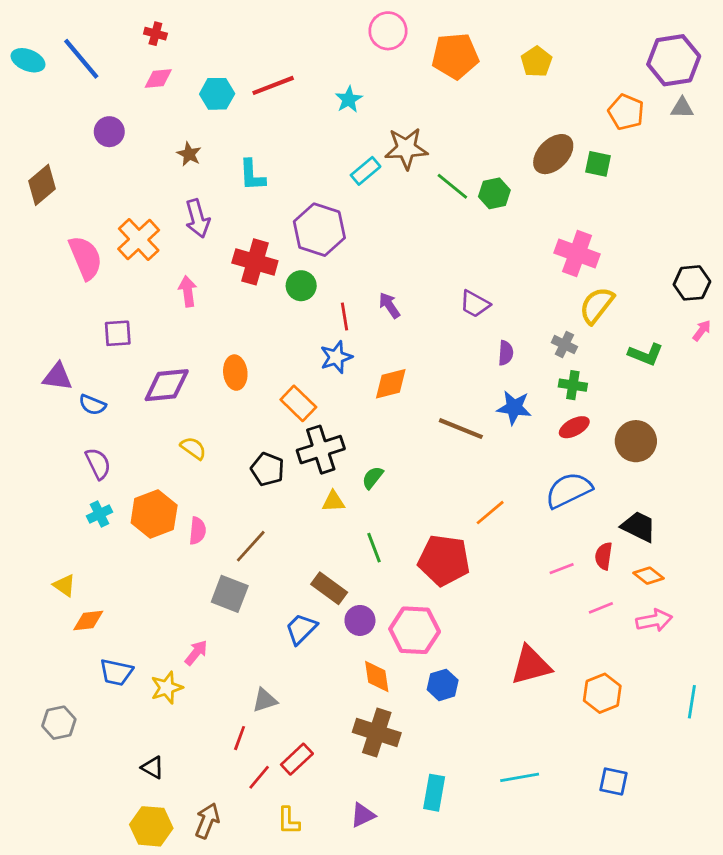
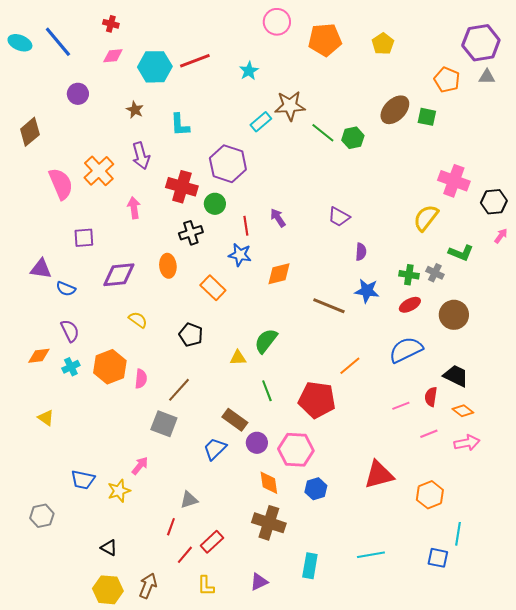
cyan hexagon: (217, 94) -> (155, 67), size x1.4
pink cross: (577, 254) -> (454, 181), moved
gray cross: (564, 345) -> (435, 273), moved
blue star: (336, 357) -> (240, 255), turned 30
black cross: (321, 450) -> (191, 233), moved, size x0.7
green semicircle: (373, 478) -> (266, 341), size x1.5
orange diamond: (88, 620) -> (39, 356), moved
cyan line: (692, 702) -> (458, 534), moved

